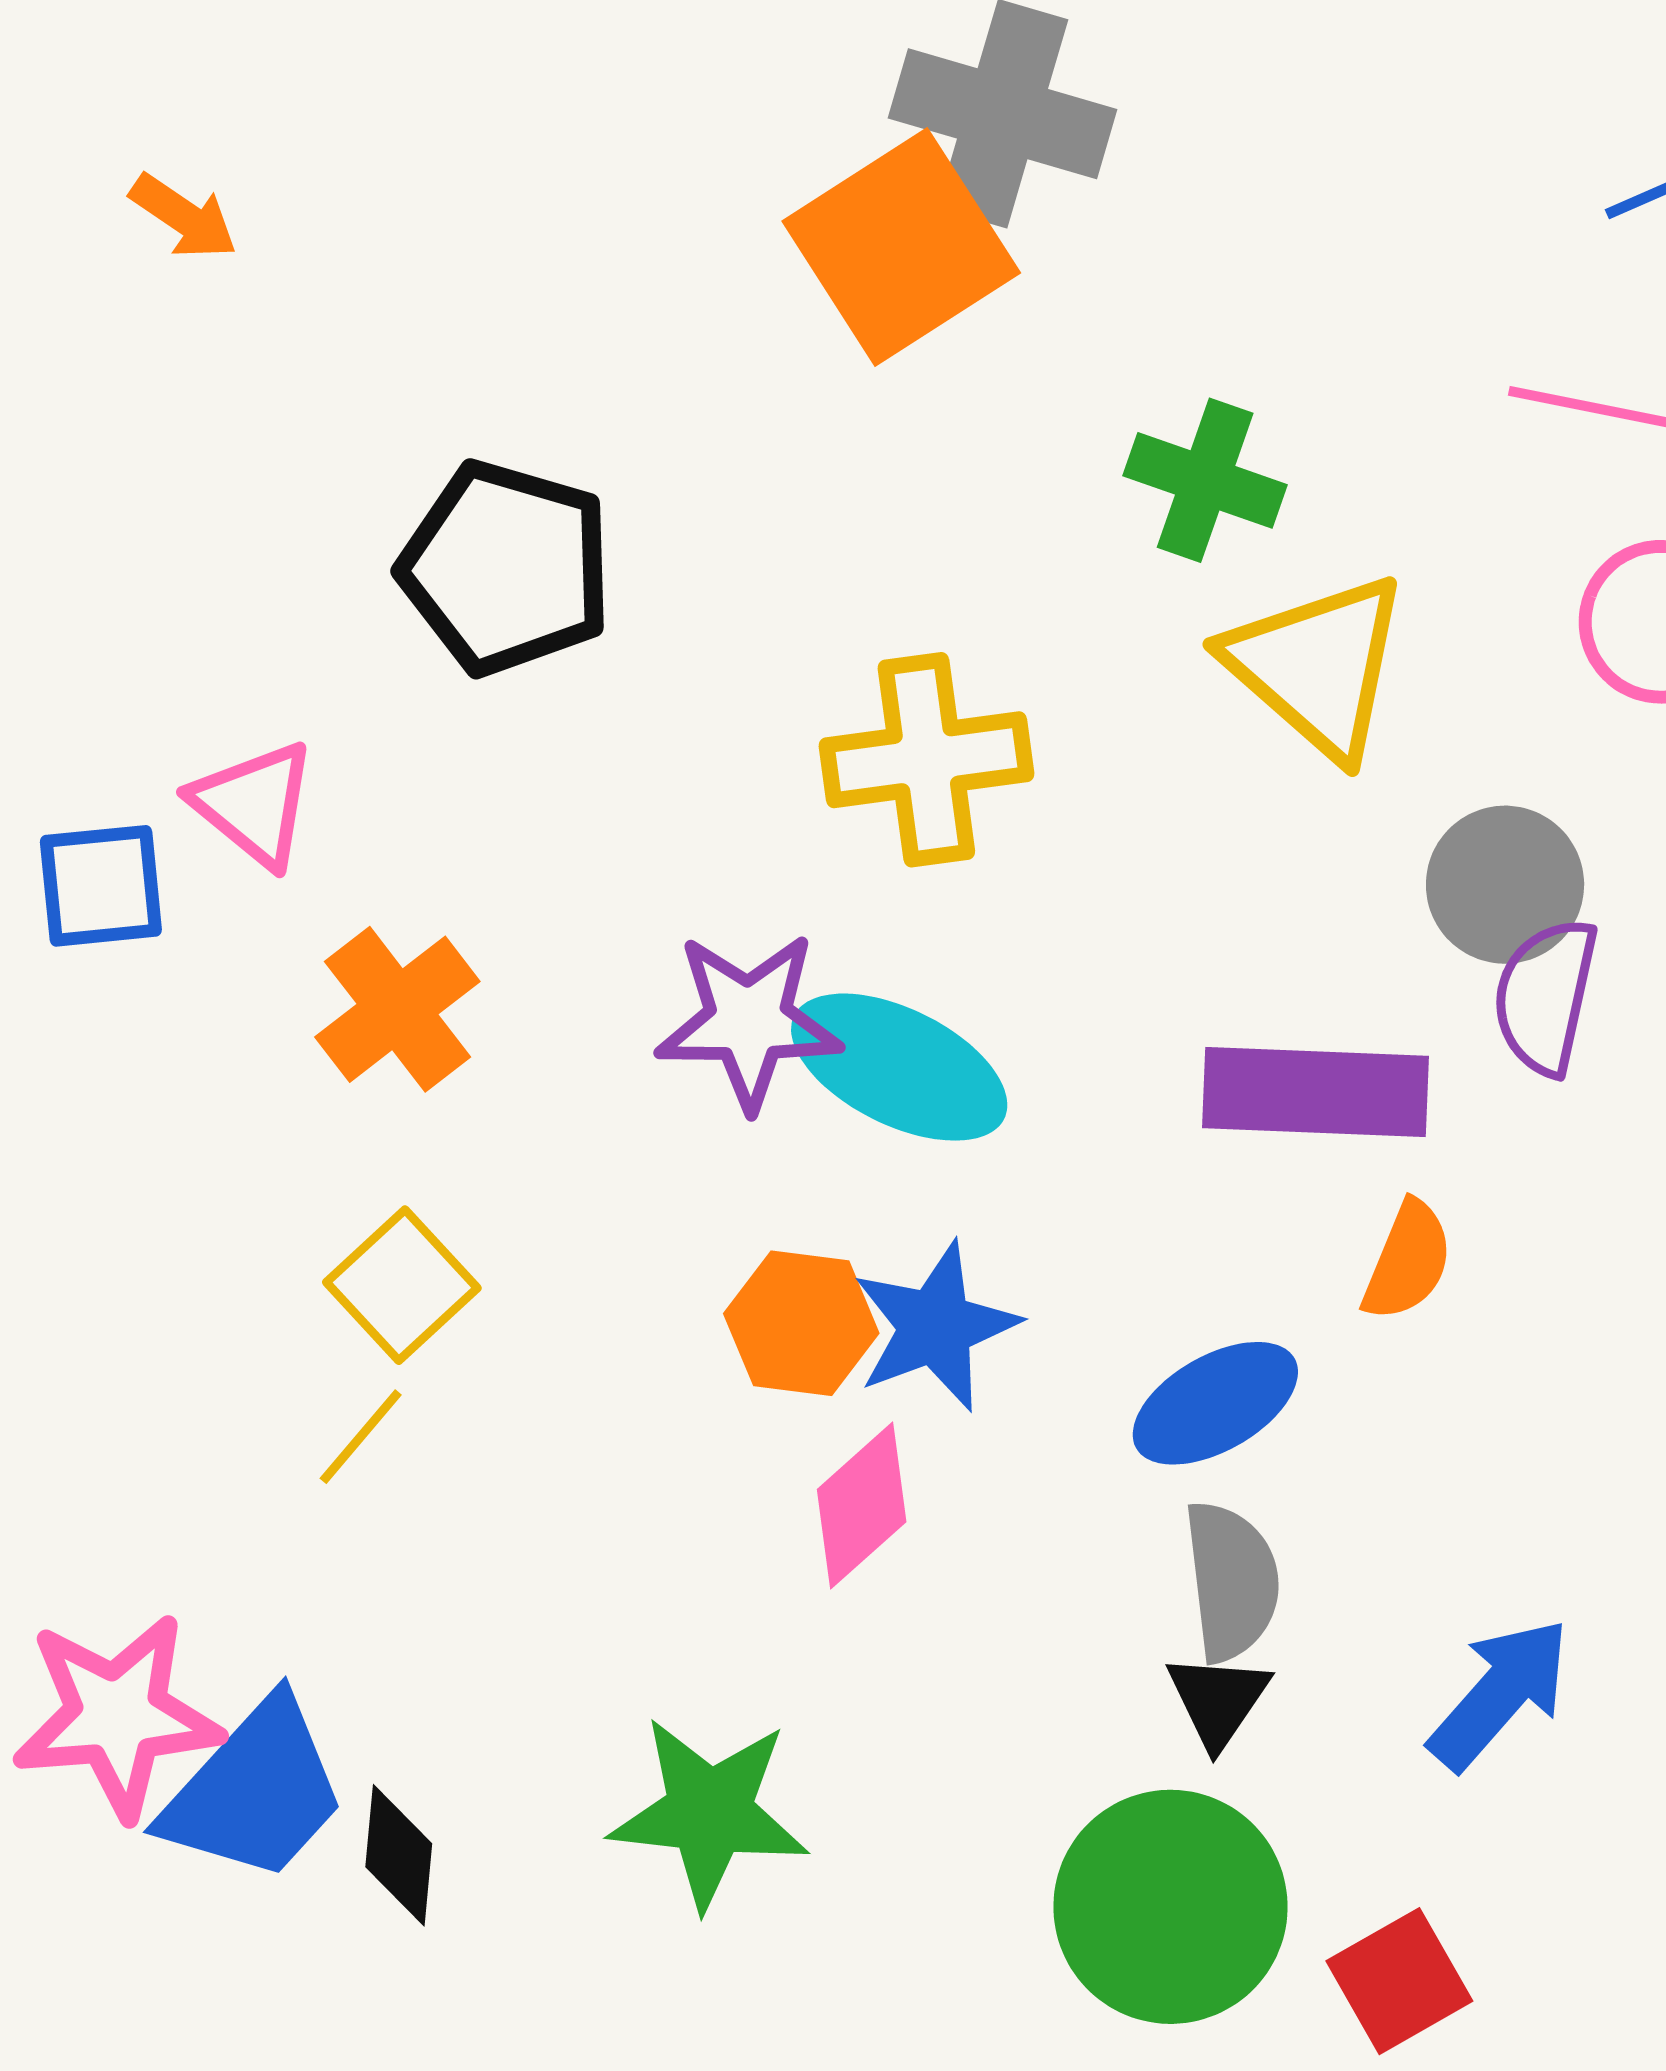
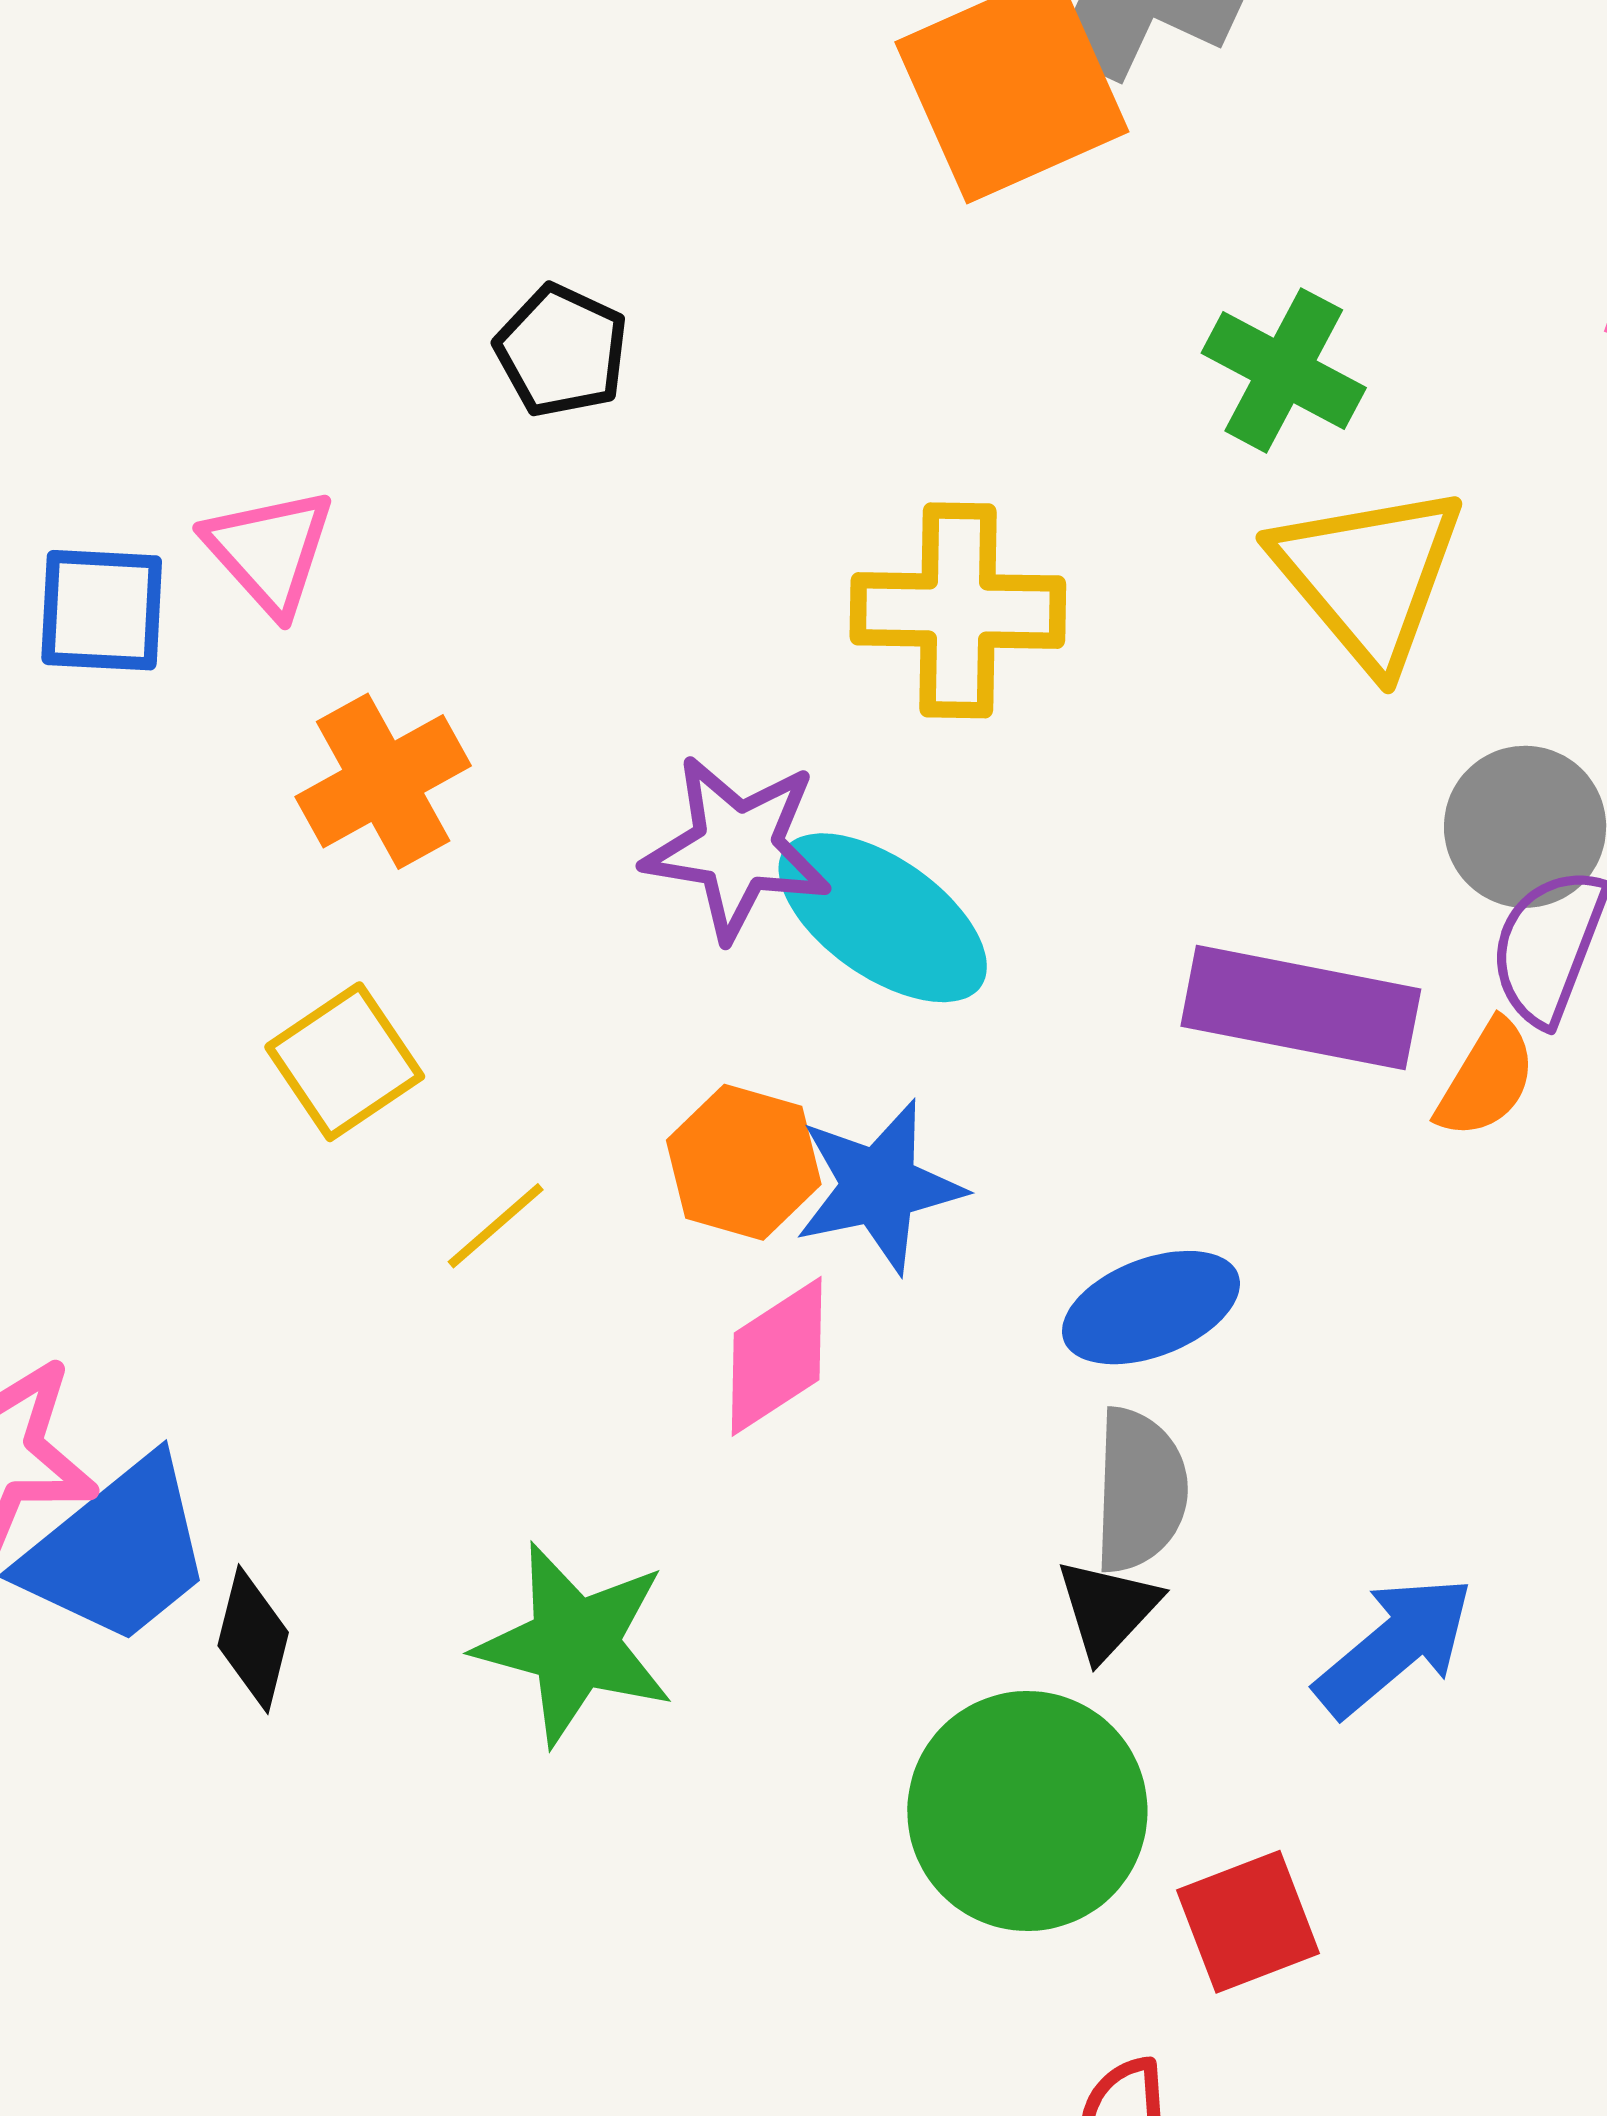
black pentagon: (506, 568) -> (562, 351), size x0.6
orange semicircle: (1408, 1261) -> (1486, 1079), moved
yellow line: (361, 1437) -> (496, 1226), moved

